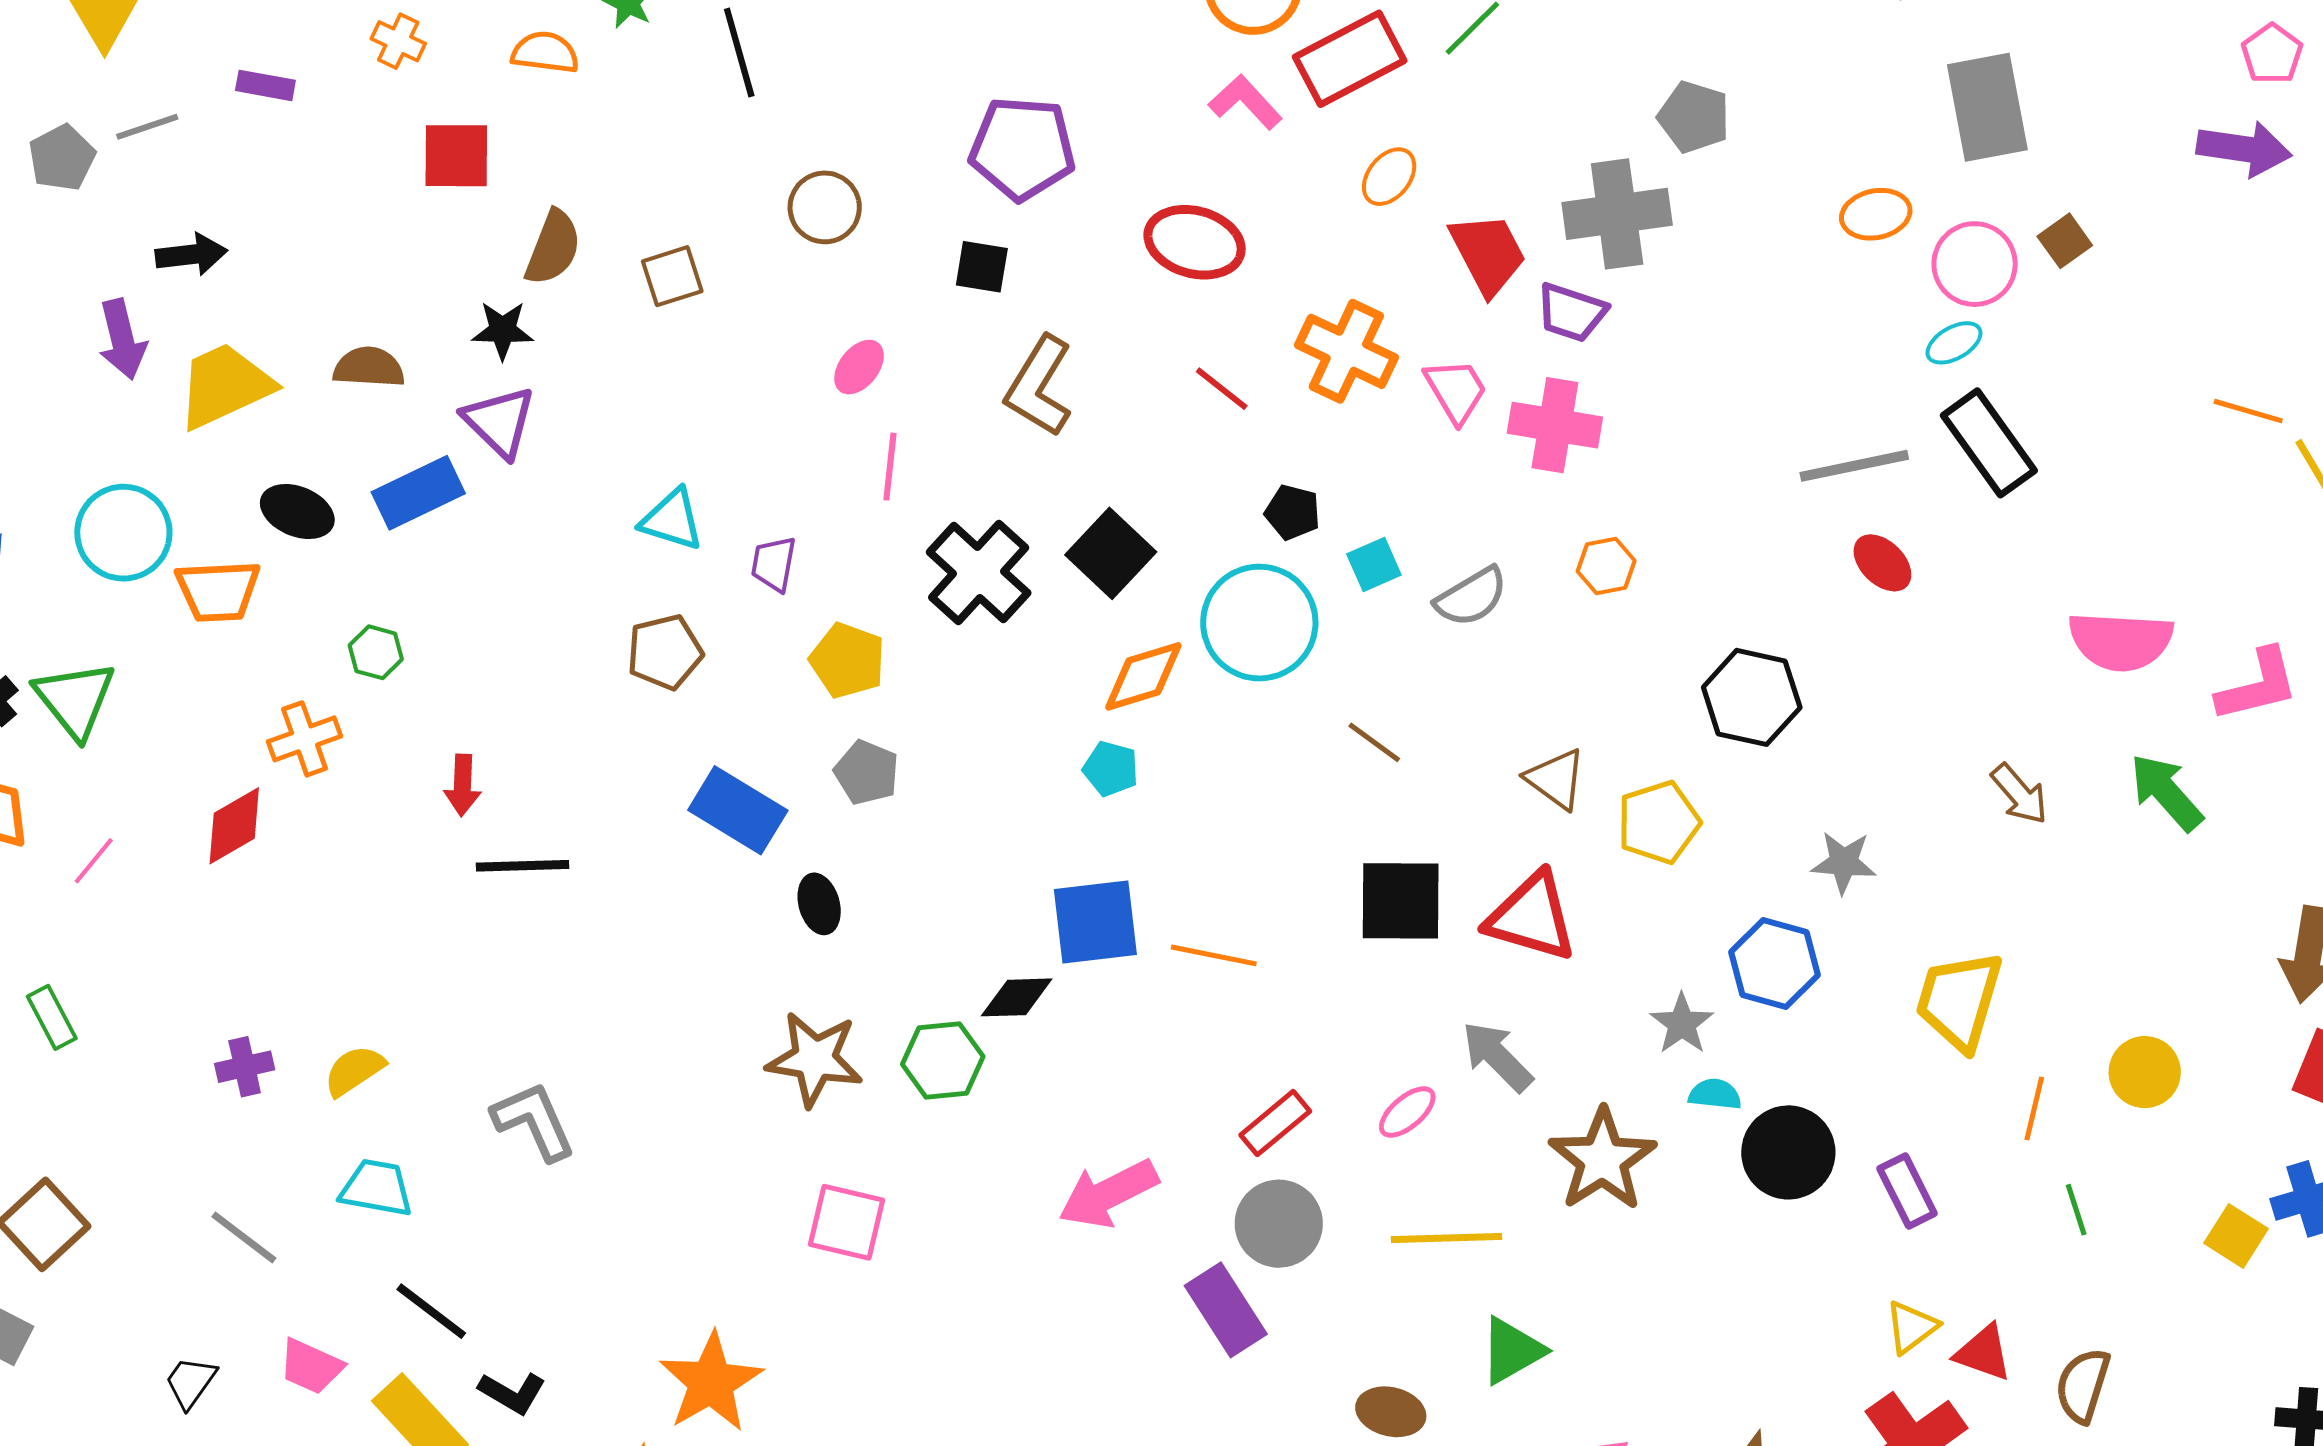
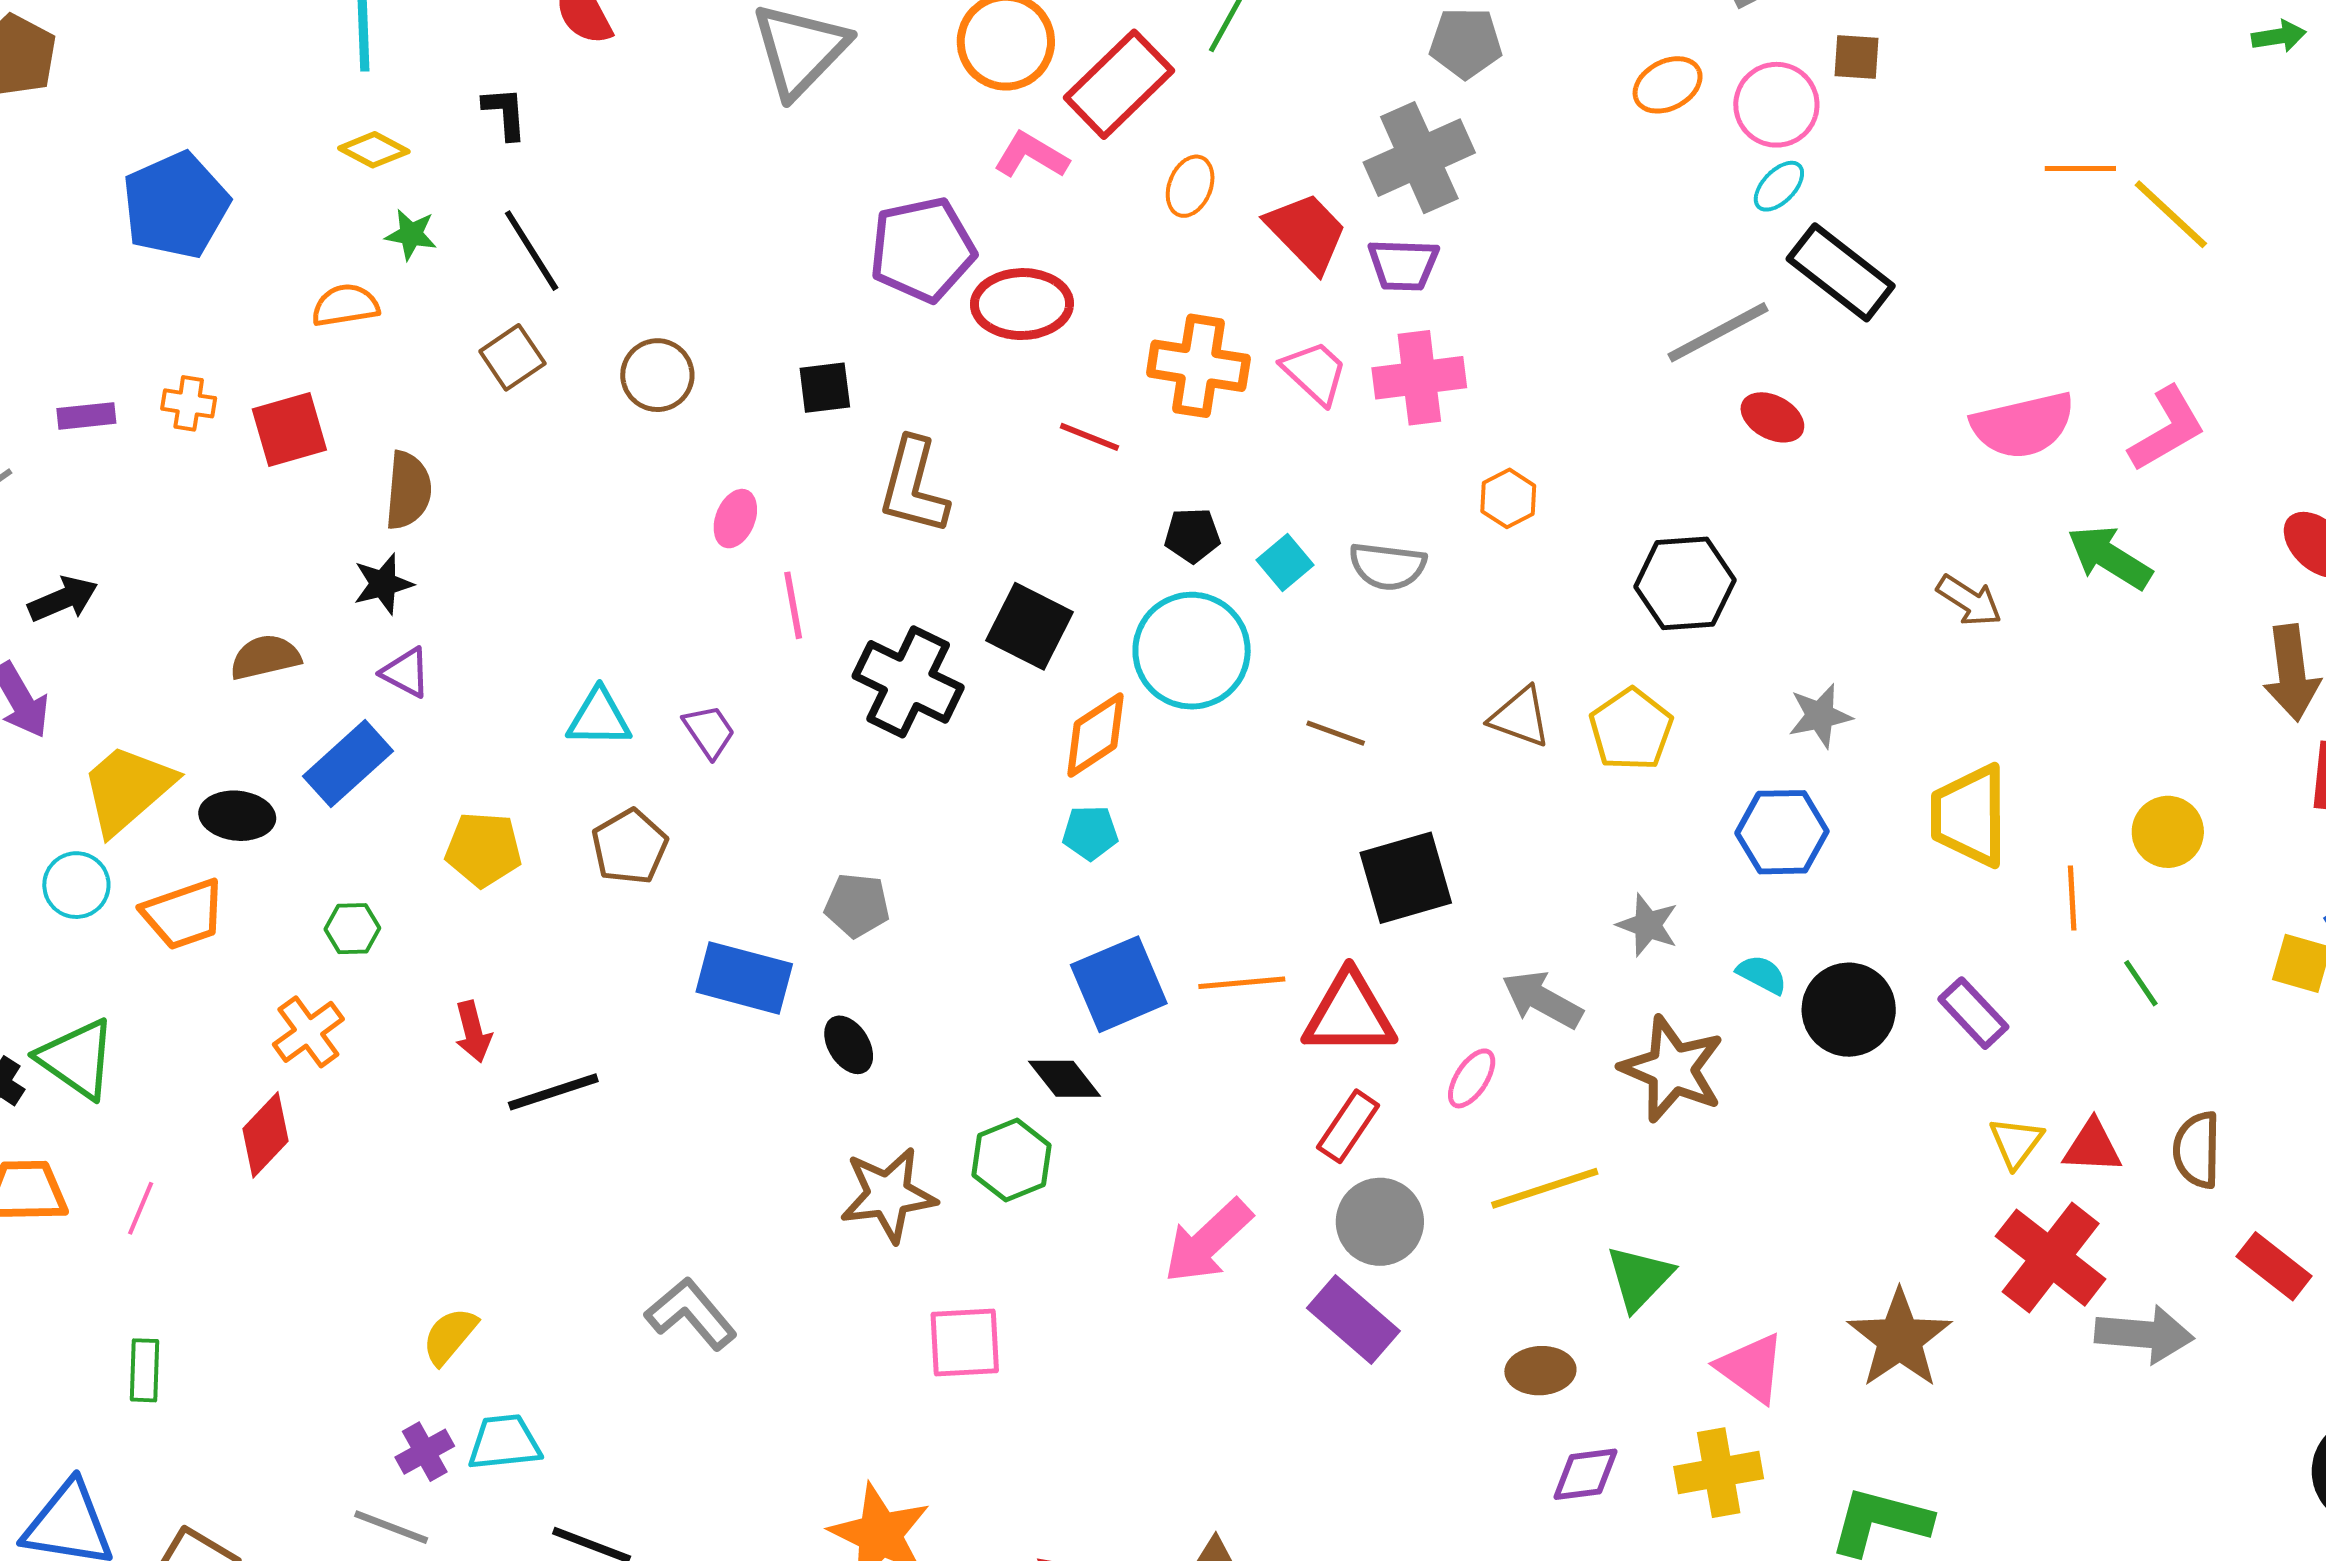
orange cross: (398, 41) -> (189, 403), moved
purple pentagon: (1022, 148) -> (922, 250), moved
brown square: (2065, 241) -> (1857, 57), turned -34
brown square: (672, 276) -> (512, 357), moved
yellow trapezoid: (225, 386) -> (127, 789), moved
purple triangle: (499, 422) -> (406, 673), size x0.7
cyan circle: (123, 533) -> (76, 885), size x0.7
purple trapezoid: (774, 564) -> (709, 731), turned 152
gray semicircle: (1471, 597) -> (1388, 566), turned 54
yellow pentagon: (848, 660) -> (483, 849), moved
red triangle: (1532, 917) -> (1349, 1014), moved
black diamond: (1017, 997) -> (1065, 1079), turned 70
green rectangle: (52, 1017) -> (144, 1370), turned 46
gray star: (1682, 1024) -> (1648, 925), moved
purple cross: (245, 1067) -> (425, 1452), moved
cyan semicircle: (1715, 1094) -> (1762, 974), turned 38
gray L-shape: (534, 1121) -> (691, 1314), moved

